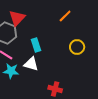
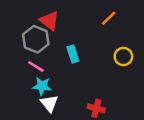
red triangle: (17, 18) -> (49, 21), turned -36
white triangle: (31, 64) -> (49, 103), moved, turned 35

